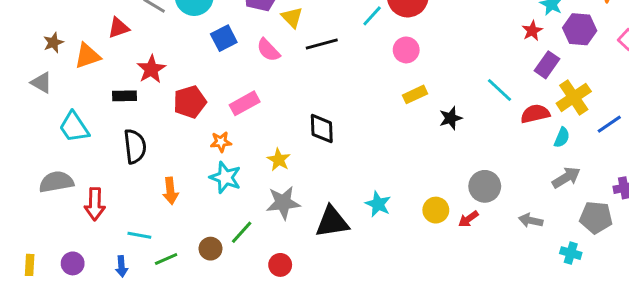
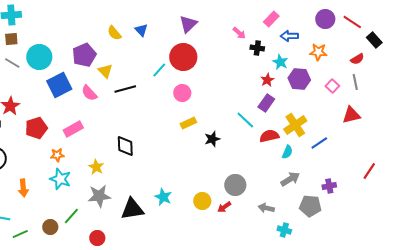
blue square: (224, 38) -> (59, 85), size x1.4
purple rectangle: (547, 65) -> (266, 103), moved
cyan cross: (571, 253) -> (284, 230), moved

